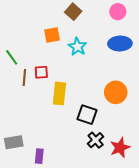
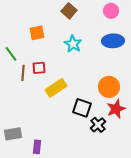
orange square: (52, 35) -> (37, 33), moved
yellow rectangle: (59, 93) -> (56, 88), turned 50
black cross: (96, 140) -> (98, 125), moved
red star: (120, 148) -> (116, 109), moved

